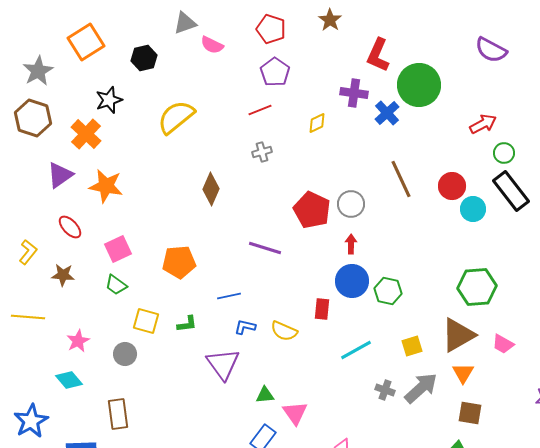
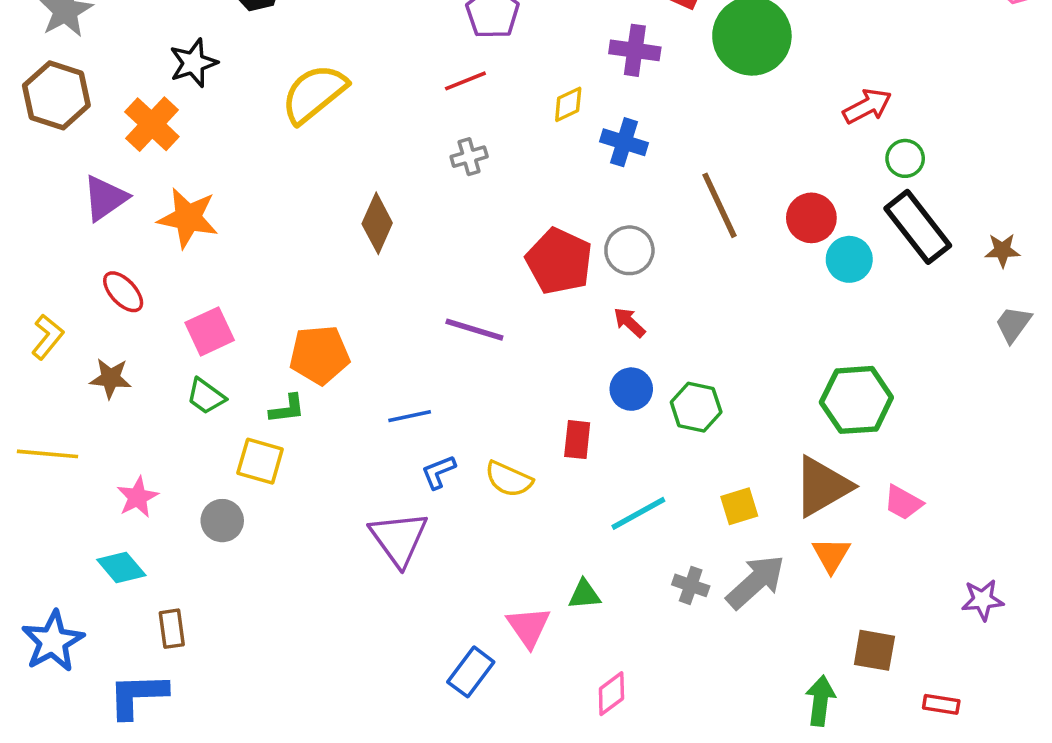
blue cross: (387, 113) -> (624, 142), moved, turned -30
red arrow: (351, 244) -> (629, 322), turned -48
blue circle: (352, 281) -> (631, 389), size x0.7
green L-shape: (187, 324) -> (287, 409), moved
blue L-shape: (245, 327) -> (438, 472), turned -35
green triangle: (265, 395) -> (584, 594), moved
brown square: (470, 413) -> (874, 650), moved
brown rectangle: (118, 414) -> (172, 629), moved, size x0.7

